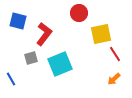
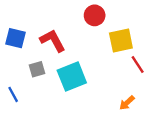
blue square: (18, 21) -> (16, 38), moved
red L-shape: (44, 34) -> (53, 41), turned -65
orange arrow: (114, 79) -> (127, 103), moved

